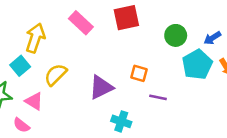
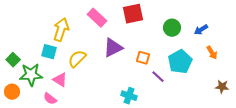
cyan pentagon: (197, 64) -> (180, 62), moved
cyan square: (20, 66) -> (49, 52), turned -35
purple triangle: (101, 87) -> (113, 48), moved
purple line: (158, 97) -> (158, 77), turned 32

